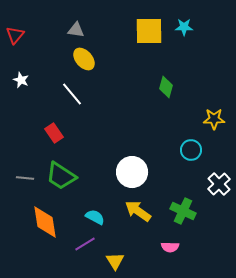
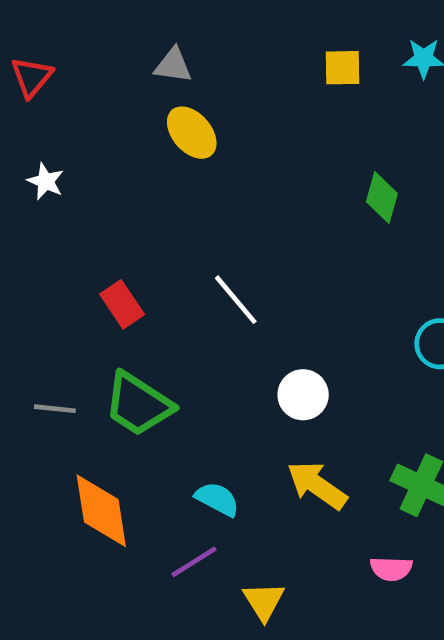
yellow square: (149, 31) -> (342, 68), size x0.6
white line: (72, 94) -> (236, 300), moved
white circle: (132, 172) -> (303, 395), size x0.7

